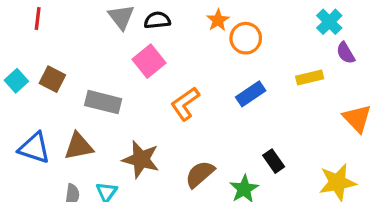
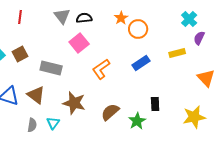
red line: (38, 19) -> (20, 17), moved
purple semicircle: (346, 53) -> (199, 38), turned 56
brown square: (52, 79) -> (20, 54), turned 35
brown triangle: (79, 146) -> (36, 95), turned 48
black rectangle: (274, 161) -> (155, 104), turned 32

